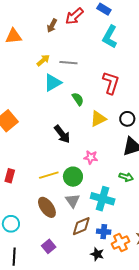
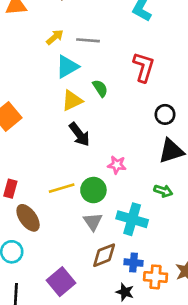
yellow triangle: (98, 119) -> (72, 101), moved
brown ellipse: (47, 207) -> (28, 218), moved
orange cross: (120, 243) -> (155, 277), turned 30
purple square: (49, 246) -> (61, 282), size x1.5

